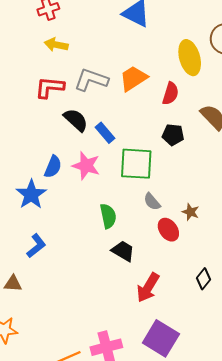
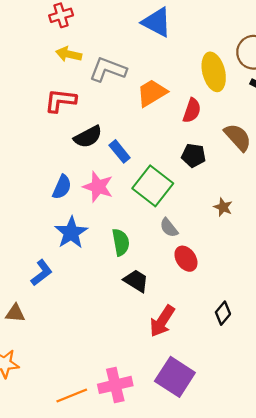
gray L-shape: (91, 80) -> (108, 70), moved
black semicircle: (76, 120) -> (88, 137), turned 108
green square: (136, 164) -> (153, 186), turned 33
blue star: (31, 194) -> (71, 233), moved
brown star: (191, 212) -> (223, 207), moved

